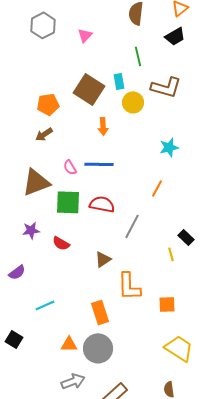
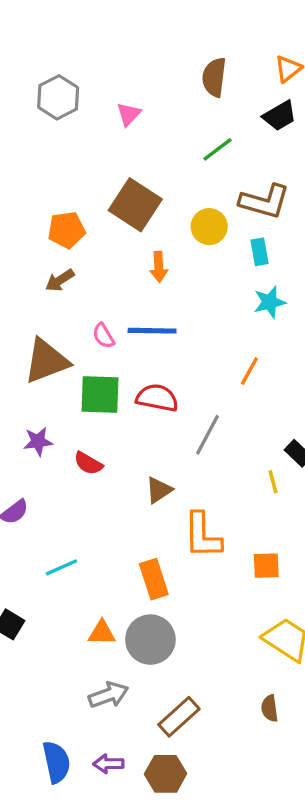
green line: (138, 56) -> (218, 149), turned 66
cyan rectangle: (119, 81) -> (260, 252), moved

